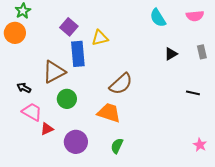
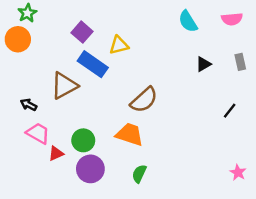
blue rectangle: (78, 54) -> (93, 64), turned -50
black line: (193, 93) -> (230, 111), turned -64
green circle: (67, 99) -> (83, 140), moved

